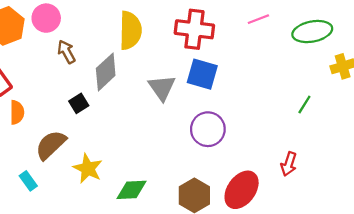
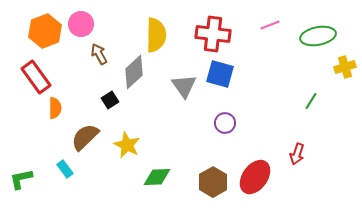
purple circle: (208, 129) -> (225, 123), size x0.7
yellow star: (88, 168) -> (127, 145), moved

